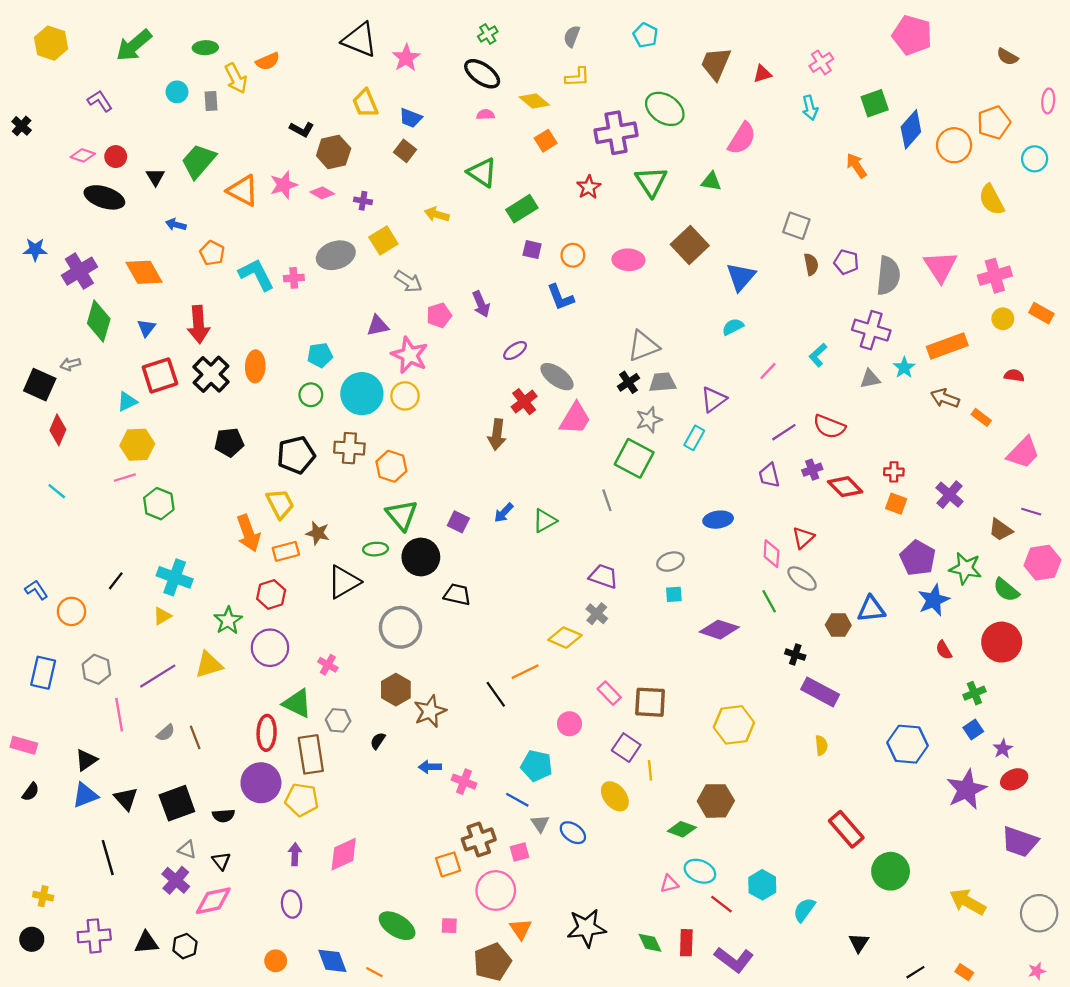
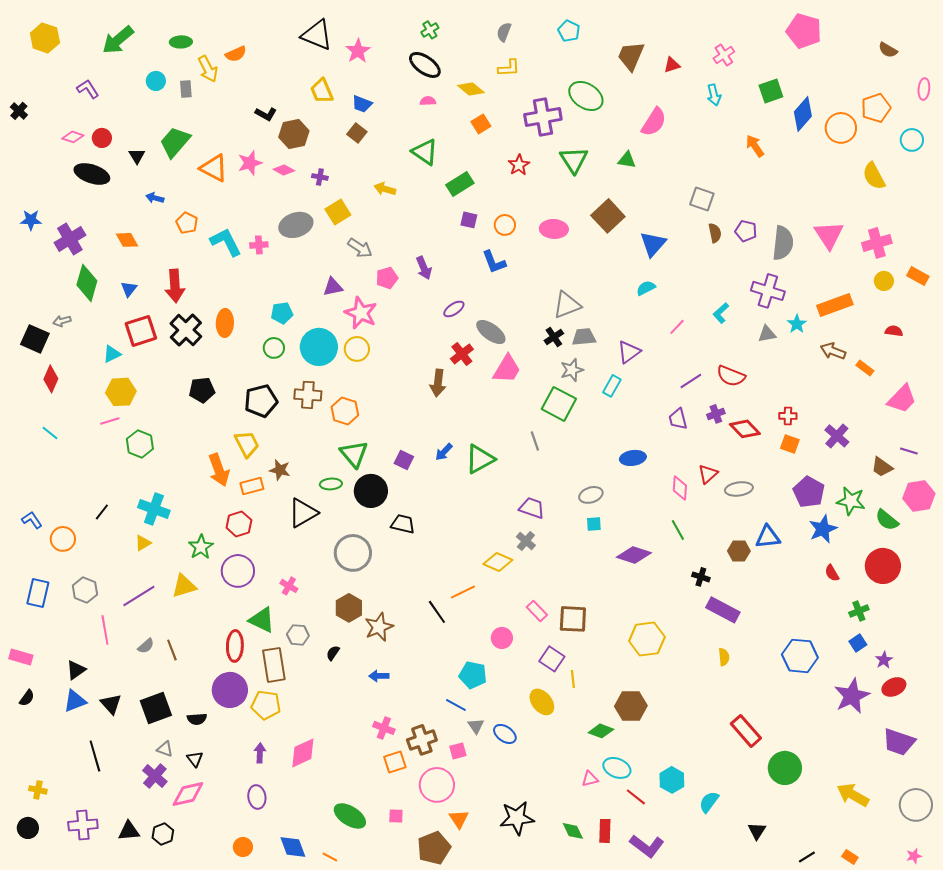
orange diamond: (144, 272) -> (127, 240), size x0.7
green triangle: (545, 521) -> (480, 459), size x1.4
gray ellipse: (802, 579) -> (739, 489), moved, turned -44
pink cross: (464, 782) -> (384, 728), moved

